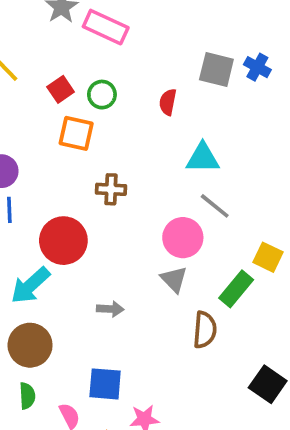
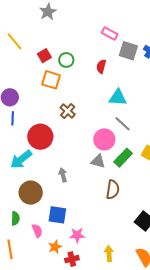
pink rectangle: (106, 27) -> (110, 34), moved, size x0.7
brown cross: (111, 189) -> (68, 111), turned 35
gray triangle: (174, 279) -> (98, 161), turned -35
green rectangle: (236, 289) -> (123, 158), moved
gray arrow: (110, 309) -> (63, 175), turned -112
brown circle: (30, 345) -> (31, 193), moved

